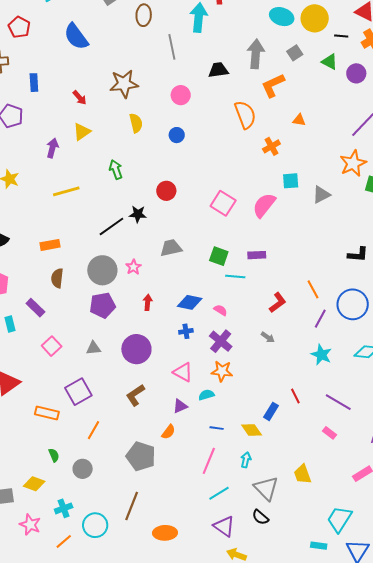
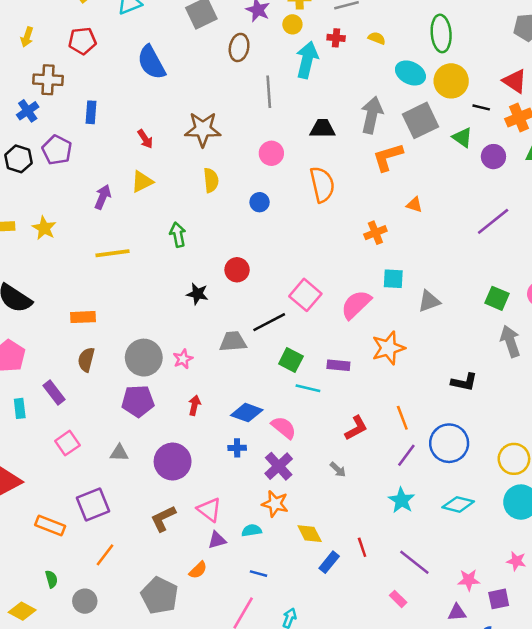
red pentagon: (19, 27) -> (82, 41), turned 30
gray square: (295, 53) -> (421, 120), size x1.8
orange semicircle: (245, 115) -> (322, 184), moved
orange star: (353, 163) -> (388, 348), moved
black line: (111, 226) -> (269, 322), moved
pink semicircle: (220, 310) -> (284, 428), size x1.5
pink triangle: (183, 372) -> (209, 510), moved
yellow diamond: (252, 430) -> (310, 534), moved

